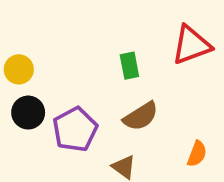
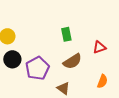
red triangle: (191, 45) -> (99, 47), moved, size x0.6

